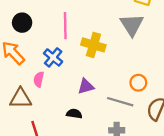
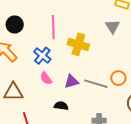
gray triangle: (132, 25) -> (113, 26), size x0.7
pink semicircle: (39, 79) -> (46, 78), moved, turned -48
gray line: (120, 102) -> (96, 84), moved

